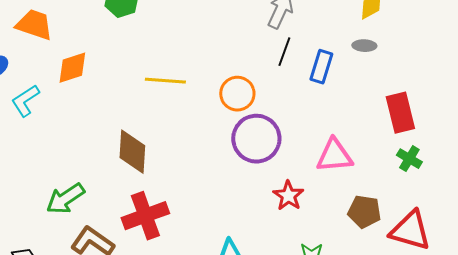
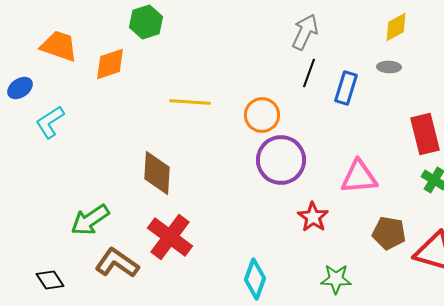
orange diamond: (72, 68) -> (110, 64), moved
red cross: (145, 216) -> (170, 237), turned -33

